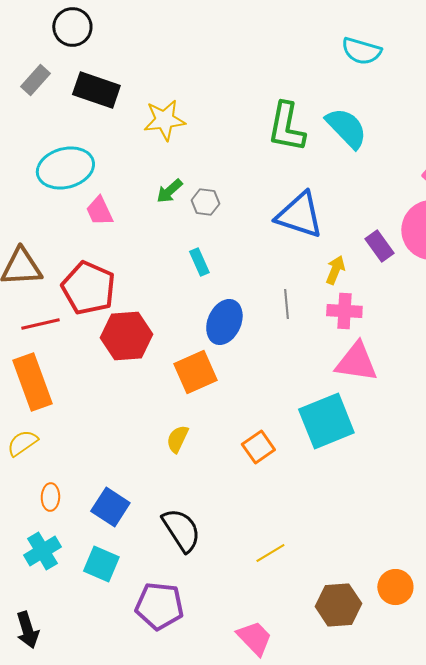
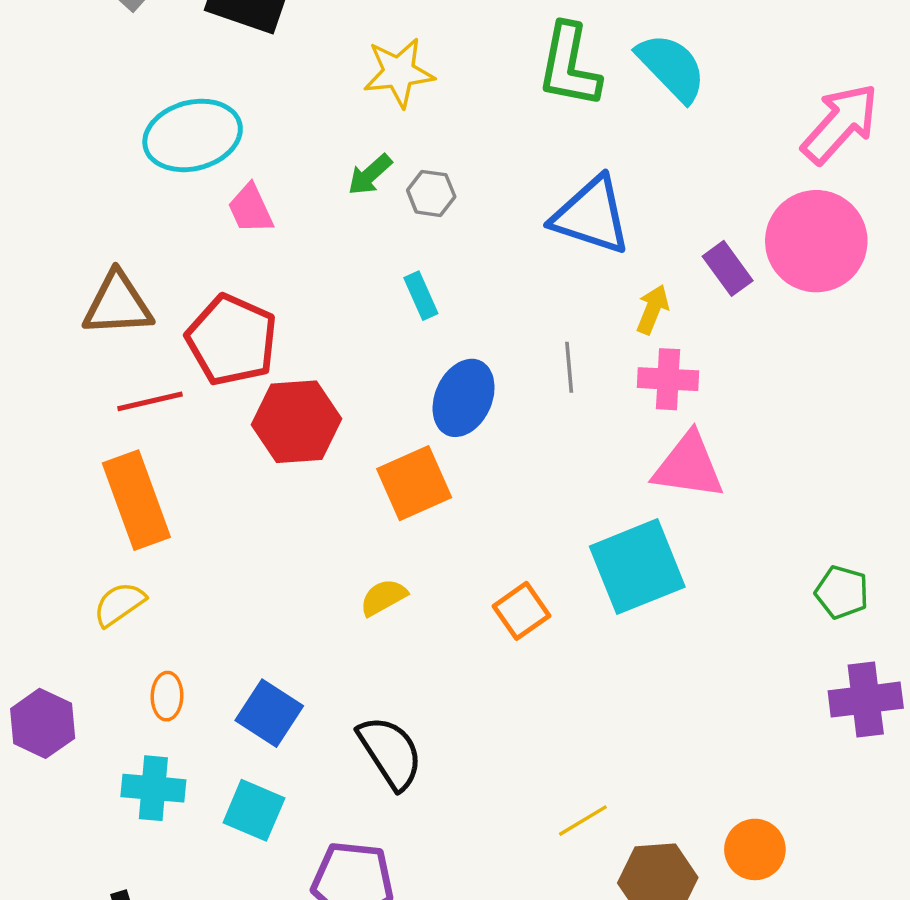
yellow star: (164, 120) -> (399, 72), moved
yellow semicircle: (177, 439) -> (383, 597), turned 36
cyan cross: (42, 551) -> (153, 788), turned 36
yellow line: (270, 553) -> (583, 821), moved

